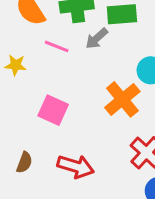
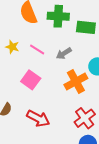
gray arrow: (97, 39) -> (64, 53), moved
pink line: (57, 46) -> (37, 49), moved

